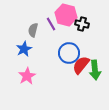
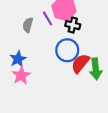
black cross: (82, 24) -> (73, 25), moved
blue star: (24, 49) -> (18, 59), moved

